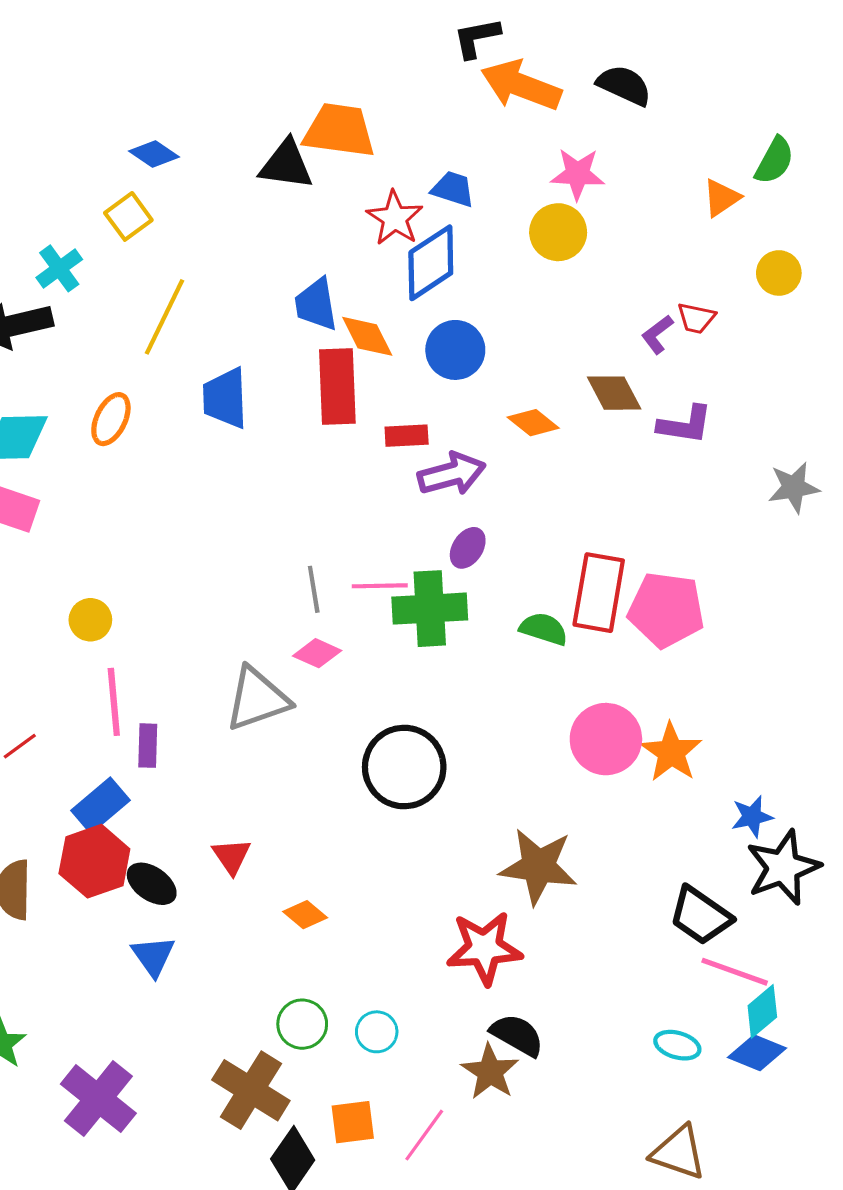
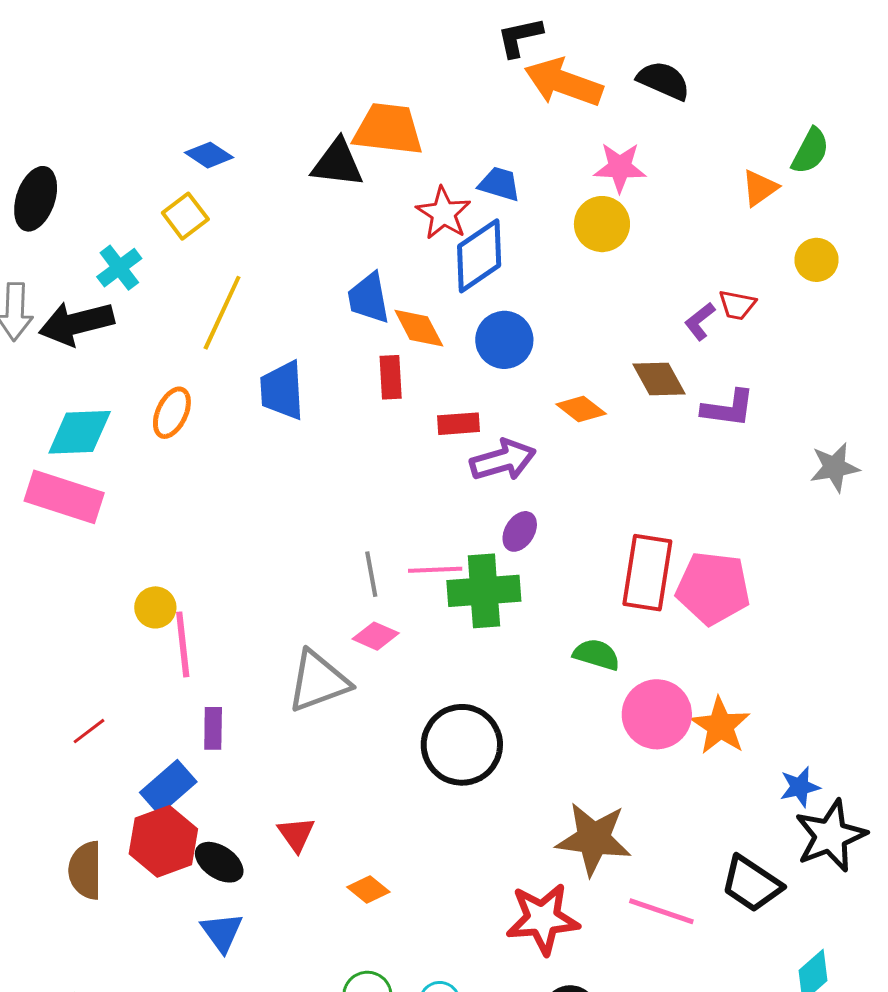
red rectangle: (337, 386) -> (391, 377), size x0.6
green semicircle: (544, 629) -> (596, 655), moved
pink line: (114, 702) -> (183, 644), moved
pink line: (735, 972) -> (661, 911), moved

